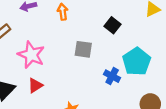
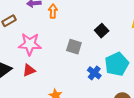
orange arrow: (63, 12) -> (53, 11), moved
pink star: (31, 55) -> (30, 44), turned -30

